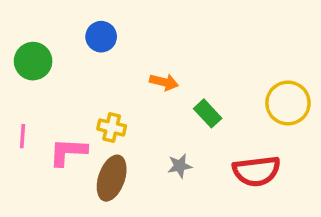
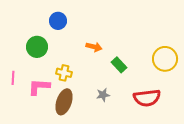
green circle: (33, 61) -> (37, 47), moved

